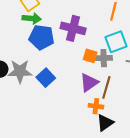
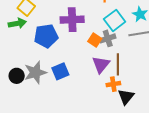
green arrow: (32, 18) -> (17, 23), moved
orange square: (90, 56) -> (95, 40), turned 32
blue square: (46, 78) -> (60, 71), turned 36

